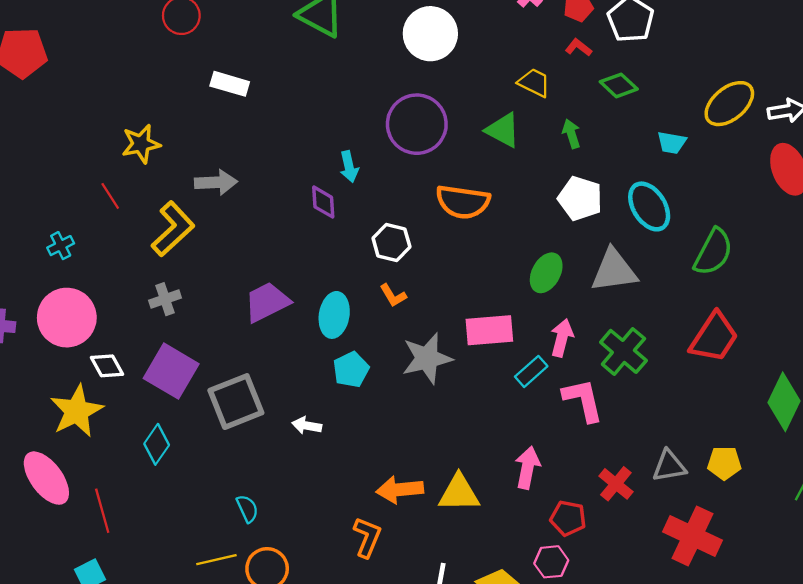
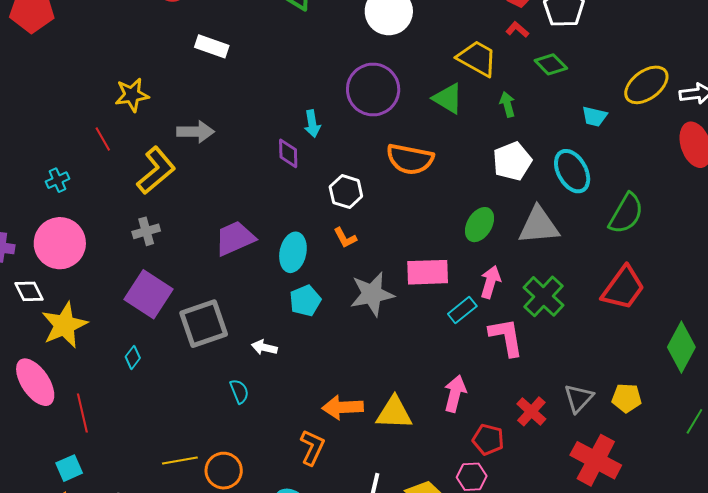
yellow trapezoid: (534, 83) -> (477, 58), size x1.4
white pentagon: (580, 198) -> (512, 161), turned 30
white diamond: (107, 366) -> (29, 291), moved
cyan diamond: (157, 444) -> (133, 357), size x0.7
gray triangle: (669, 466) -> (579, 398), turned -40
cyan semicircle: (247, 509) -> (239, 391), moved

